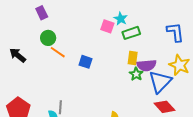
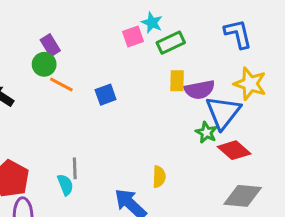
purple rectangle: (42, 13) -> (50, 45), moved
pink square: (107, 26) -> (133, 37), turned -32
blue square: (86, 62) -> (106, 95), turned -32
green star: (136, 74) -> (206, 132), moved

